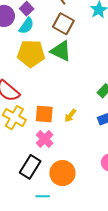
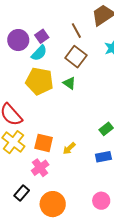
green triangle: (61, 51) -> (69, 83), size x0.6
black rectangle: (30, 167) -> (22, 193), size x0.7

